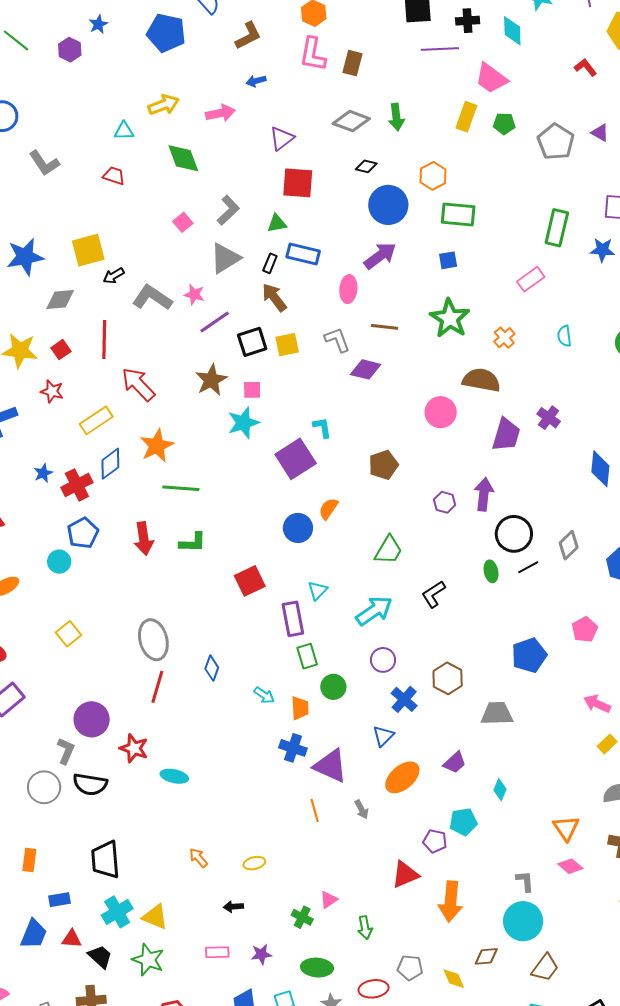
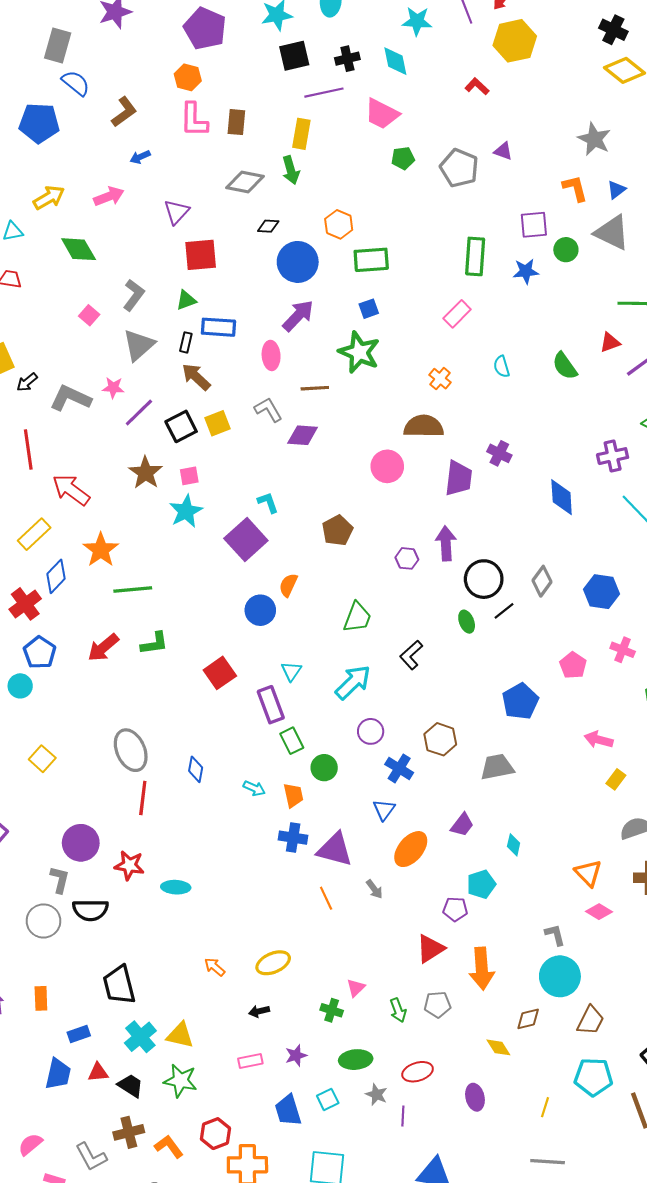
yellow rectangle: (466, 117) -> (301, 134), moved
green star: (450, 318) -> (359, 352), moved
red arrow: (144, 538) -> (103, 648), turned 68
yellow ellipse: (254, 863) -> (273, 963), size x1.5
gray pentagon: (410, 968) -> (437, 1005), moved

